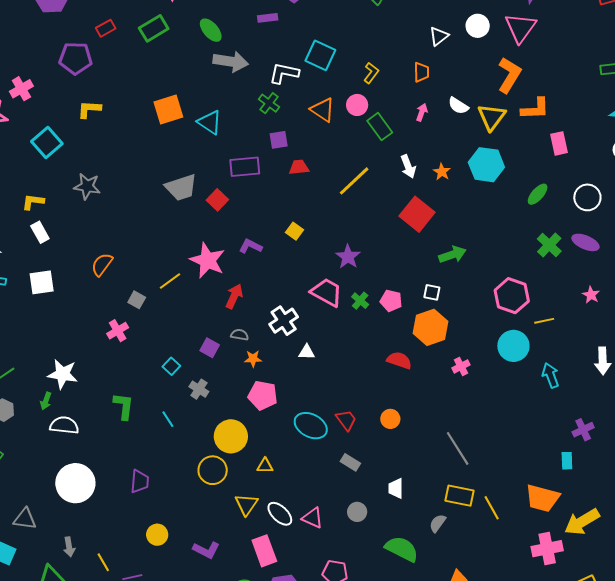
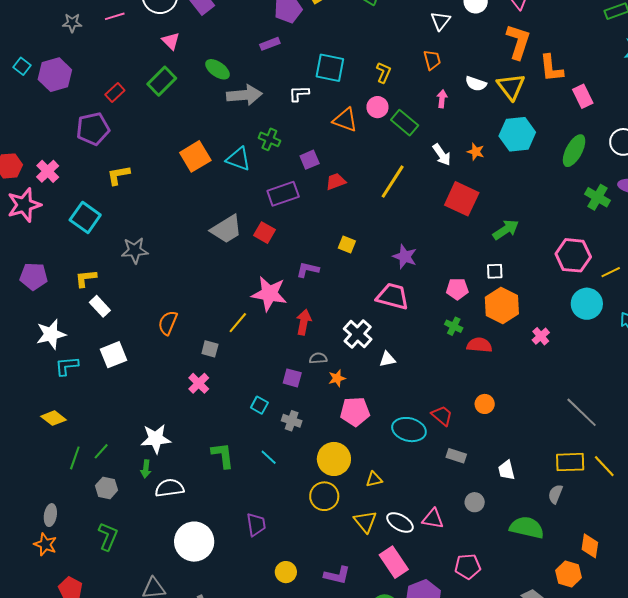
white L-shape: (284, 73) -> (299, 94), size x0.7
green cross: (269, 103) -> (269, 139), moved
orange L-shape: (535, 109) -> (551, 68), turned 100
green ellipse: (538, 194) -> (574, 151), size x1.4
green cross: (360, 301) -> (454, 326), moved
gray line: (458, 448) -> (582, 412), moved

